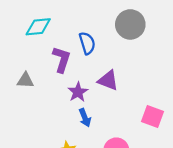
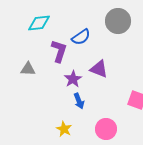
blue semicircle: (87, 43) -> (81, 37), turned 72

